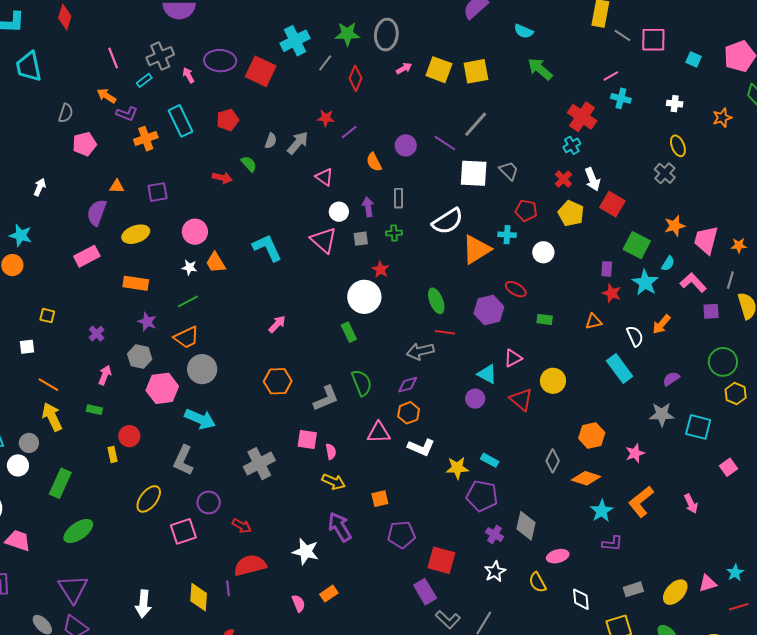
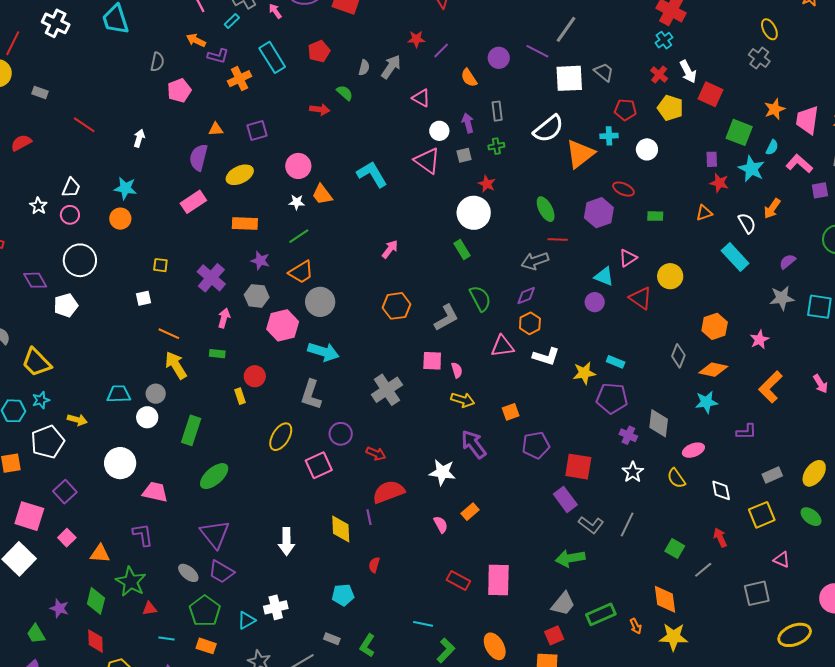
purple cross: (97, 334) -> (211, 278), size x1.8
cyan star: (602, 511) -> (706, 402), moved, turned 30

